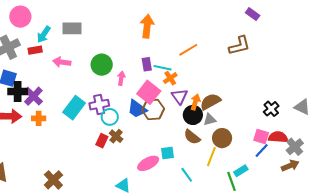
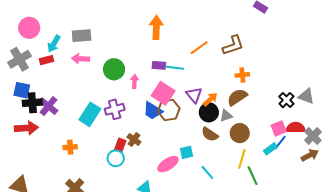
brown L-shape: (239, 46) -> (233, 45), moved
pink arrow: (62, 62) -> (80, 59), moved
purple rectangle: (147, 64) -> (159, 65), turned -72
orange cross: (170, 78) -> (242, 75), moved, turned 32
orange arrow: (195, 102) -> (210, 99), turned 35
brown semicircle: (210, 102) -> (237, 97), moved
gray triangle: (302, 107) -> (306, 96), moved
cyan circle: (110, 117) -> (116, 158), moved
orange cross: (39, 118) -> (70, 147), moved
pink square: (261, 136) -> (279, 128), turned -35
yellow line: (211, 157) -> (242, 159), moved
cyan rectangle: (241, 171) -> (270, 149), moved

